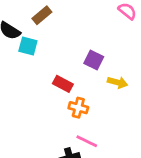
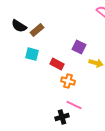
brown rectangle: (42, 15) -> (37, 30), moved
cyan square: (28, 46) -> (32, 54), moved

